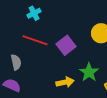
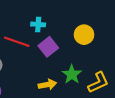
cyan cross: (34, 13) -> (38, 24), moved, turned 32

